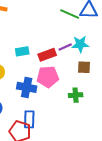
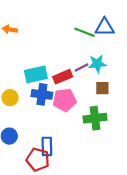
cyan rectangle: (22, 51) -> (36, 74), size x1.5
blue cross: (27, 87) -> (42, 94), moved
green cross: (76, 95) -> (95, 118), size x1.5

